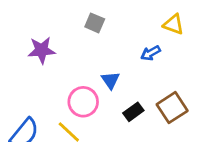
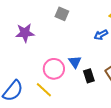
blue triangle: (110, 80) -> (75, 62), moved
black rectangle: (133, 112) -> (89, 76), turned -72

